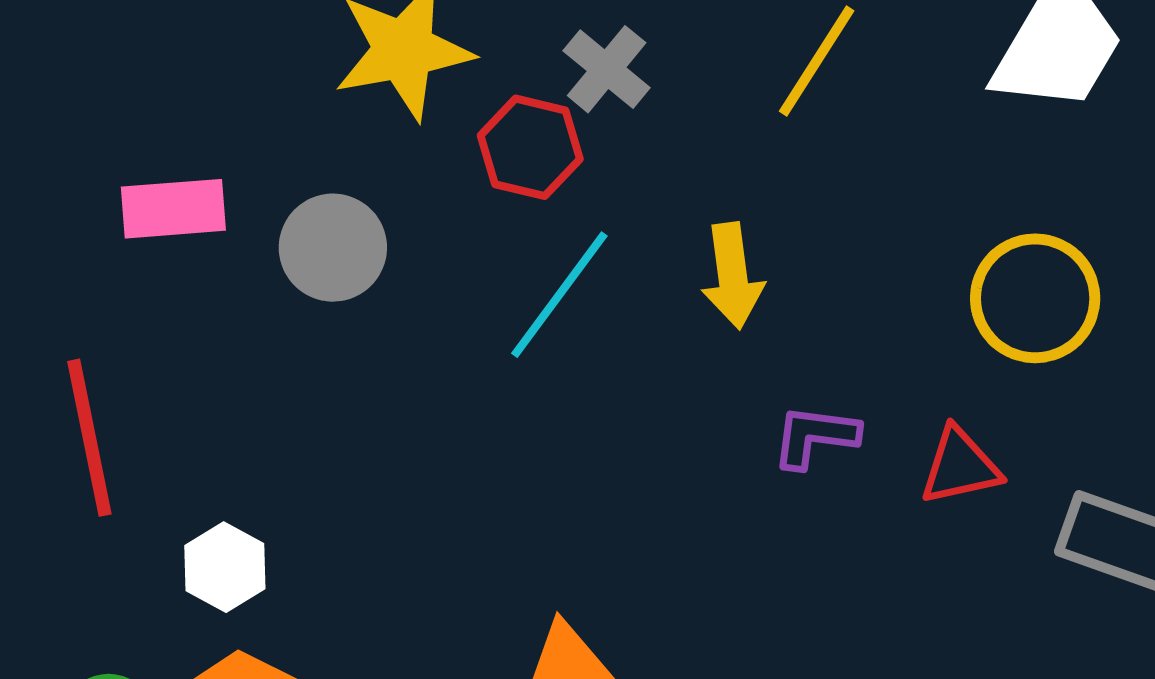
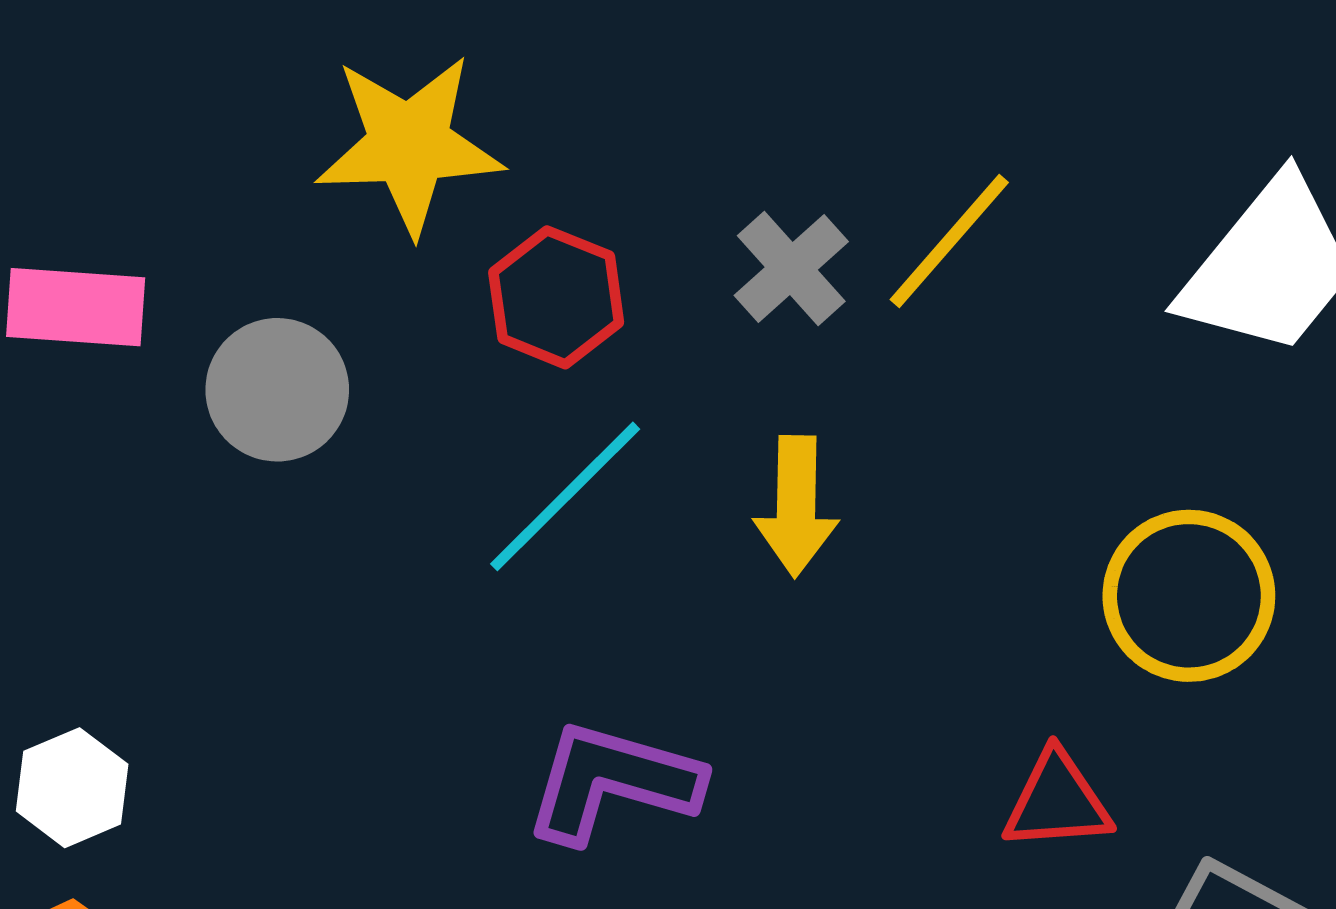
gray cross: (607, 69) -> (791, 269), moved
purple L-shape: (815, 436) -> (612, 782), moved, size x1.5

